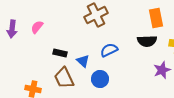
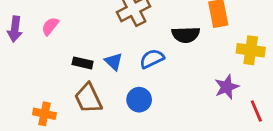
black semicircle: (147, 41) -> (186, 35), moved
blue triangle: (83, 61) -> (114, 62), moved

